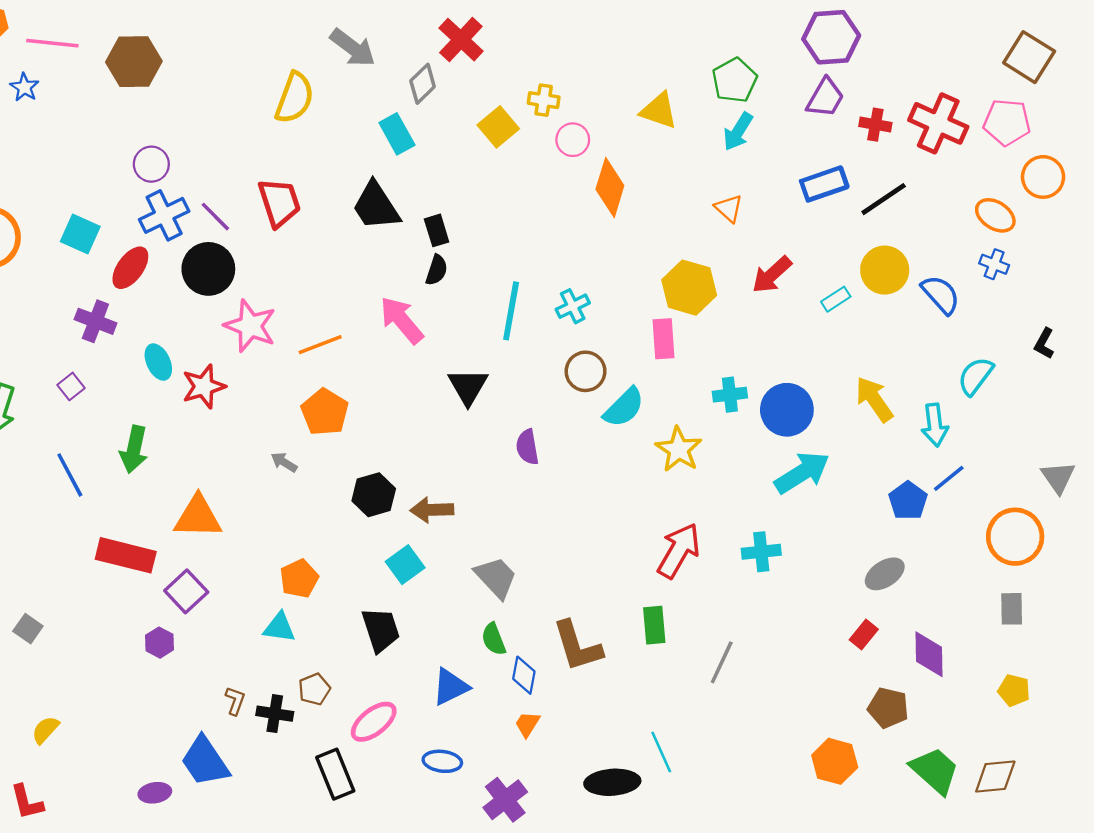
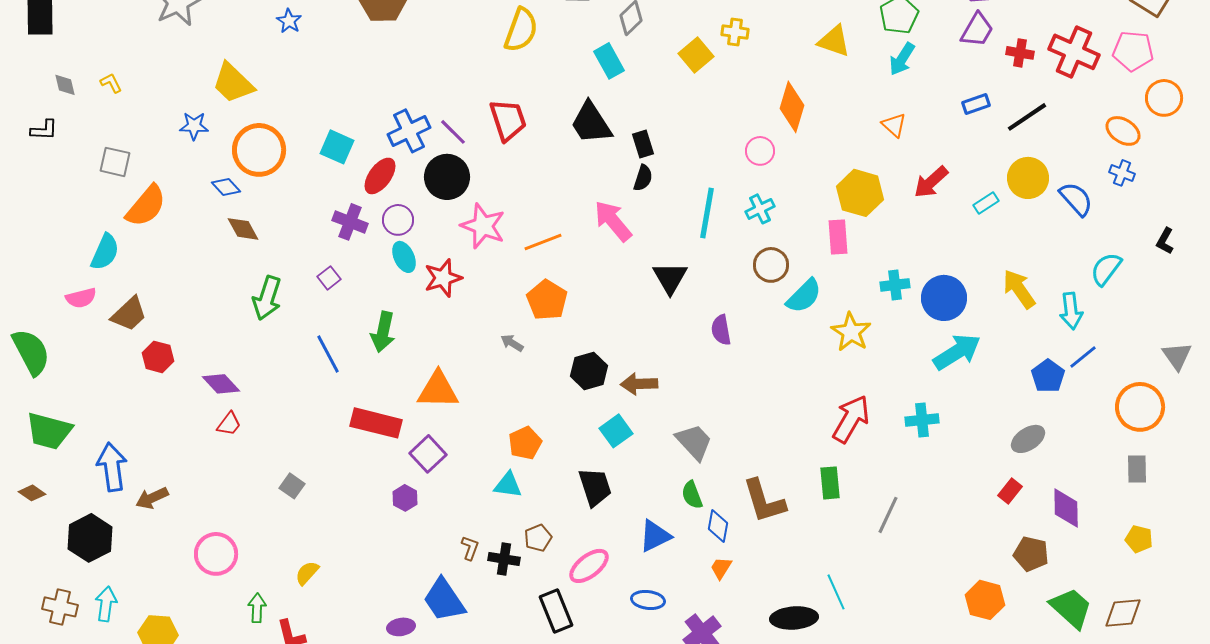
pink circle: (573, 140) -> (760, 151), moved
purple circle: (151, 164) -> (398, 220), moved
blue rectangle: (824, 184) -> (976, 104), size x0.7

